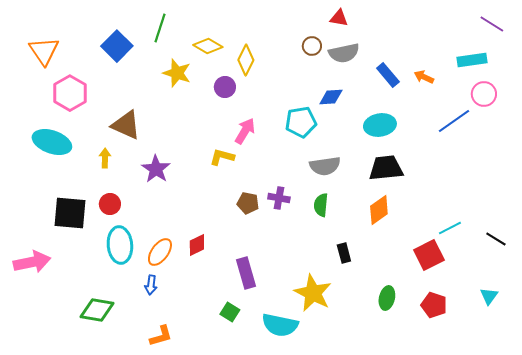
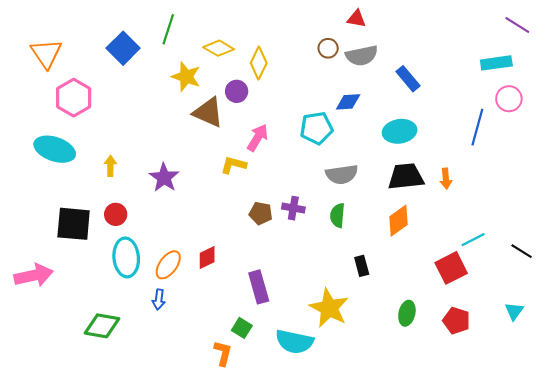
orange arrow: (424, 77) -> (446, 179), moved, turned -120
blue line: (454, 121) -> (477, 127), turned -40
brown triangle: (126, 125) -> (208, 112), moved
orange L-shape: (161, 336) -> (223, 353), moved, turned -60

